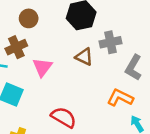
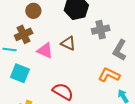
brown triangle: (84, 57) -> (68, 43), moved
pink triangle: (42, 67) -> (45, 51), turned -42

